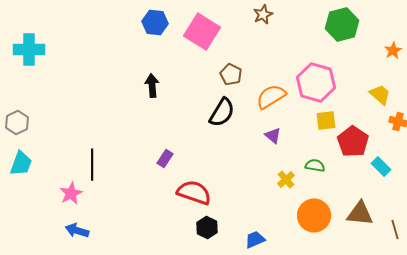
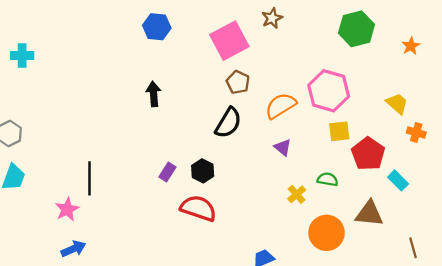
pink square: (202, 32) -> (229, 41), moved, turned 30
cyan cross: (29, 50) -> (22, 56), size x0.7
orange star: (393, 51) -> (411, 46), moved
brown triangle: (360, 214) -> (369, 214), moved
black hexagon: (207, 228) -> (203, 171), moved
blue arrow: (77, 231) -> (73, 249), turned 140

